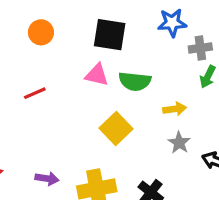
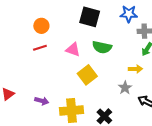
orange circle: (41, 32) -> (41, 26), moved
pink triangle: (97, 75) -> (73, 50), moved
yellow arrow: (175, 109) -> (135, 69), moved

